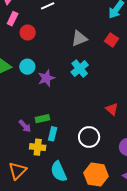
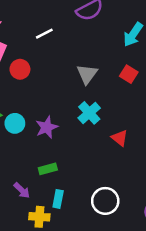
gray triangle: (79, 38) -> (87, 74), turned -30
cyan circle: (27, 67) -> (15, 123), moved
red triangle: (112, 109) -> (120, 138), moved
green rectangle: (42, 119) -> (48, 169), moved

